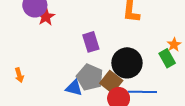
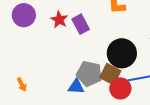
red star: (46, 17) -> (59, 20), moved
purple rectangle: (91, 42) -> (81, 24), moved

